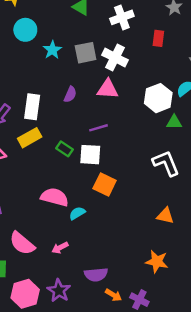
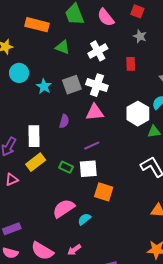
pink semicircle: (55, 197) -> (64, 208), turned -40

